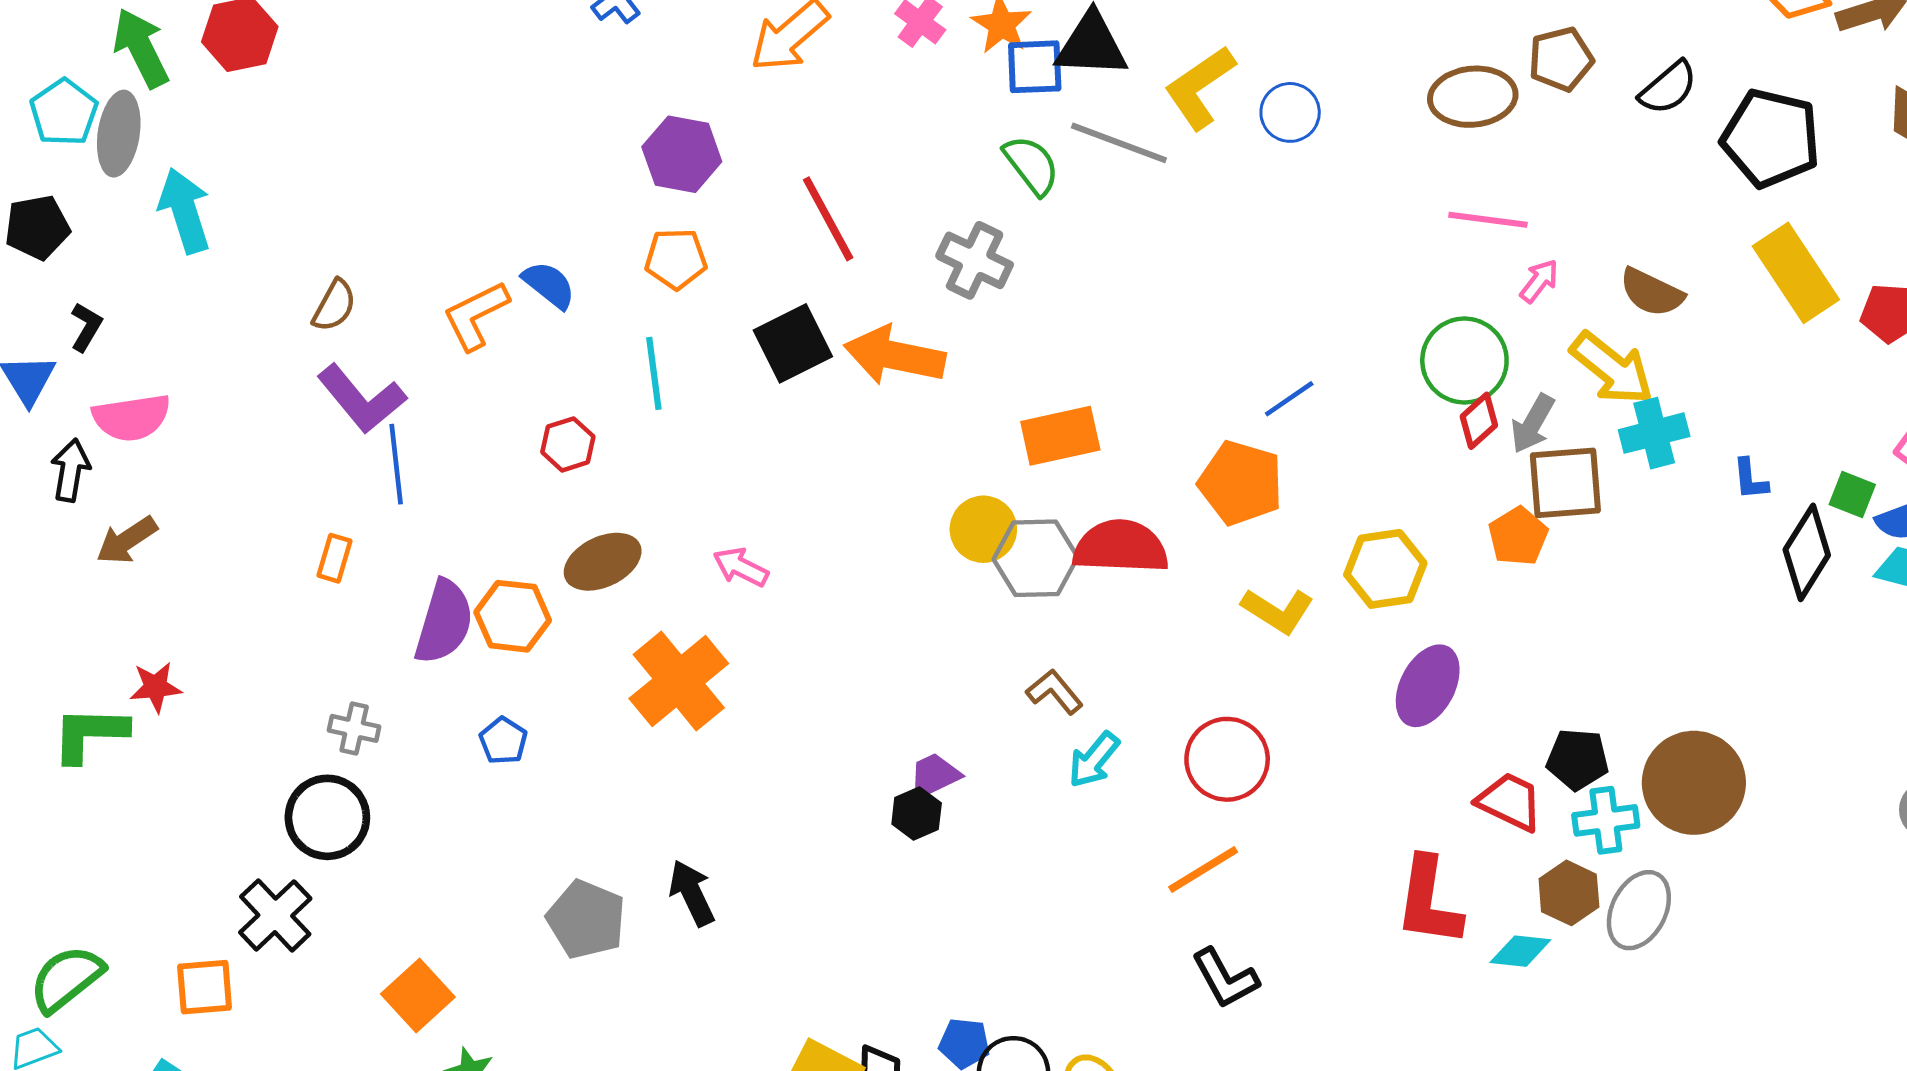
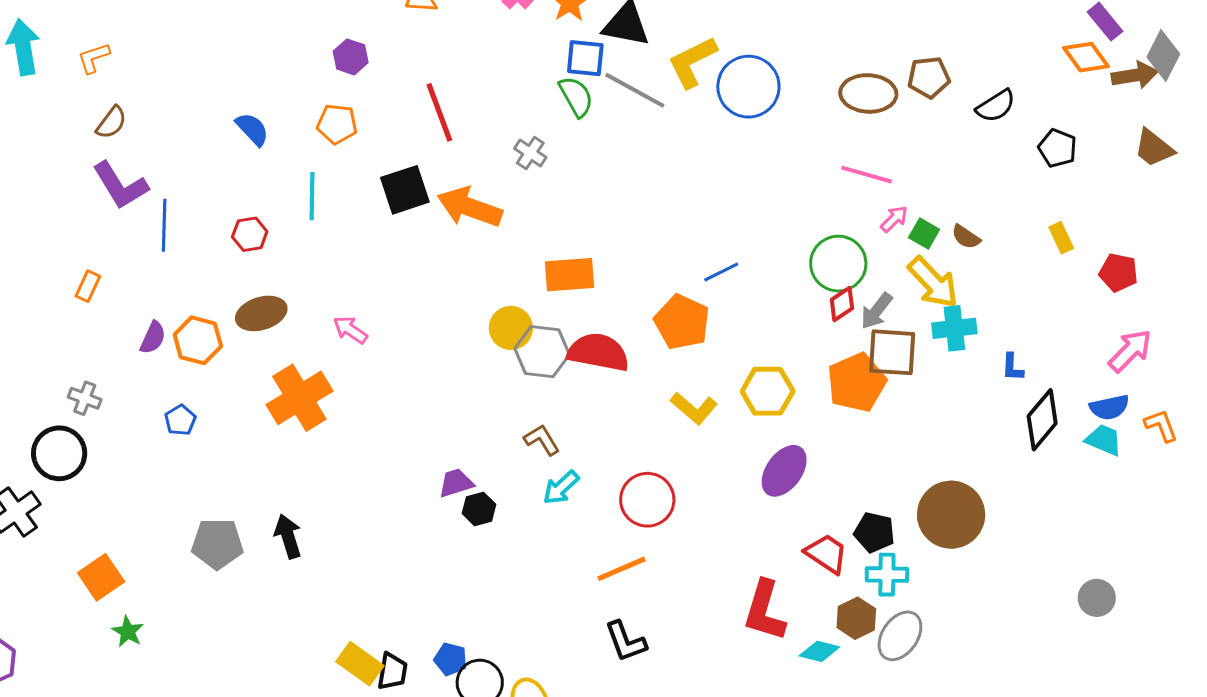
blue square: (1035, 67) -> (585, 58), moved
blue circle: (1290, 112) -> (748, 87), size x1.6
black pentagon: (1771, 138) -> (1057, 148), size x0.6
purple hexagon: (682, 154) -> (351, 57), size x0.7
gray cross: (975, 260) -> (530, 153), size x0.7
yellow rectangle: (1796, 273) -> (1061, 238), size x0.5
brown semicircle: (1652, 292) -> (966, 237), size x0.7
orange L-shape: (476, 315) -> (94, 58), moved, size x0.7
blue line: (396, 464) -> (164, 225), moved
green square: (1852, 494) -> (924, 233), moved
orange pentagon: (1518, 536) -> (857, 382), size x1.5
purple semicircle: (444, 622) -> (153, 338), size x0.6
brown circle: (1694, 783) -> (951, 515), moved
black hexagon: (917, 813) -> (479, 509), moved
gray pentagon: (586, 919) -> (217, 544), turned -30

